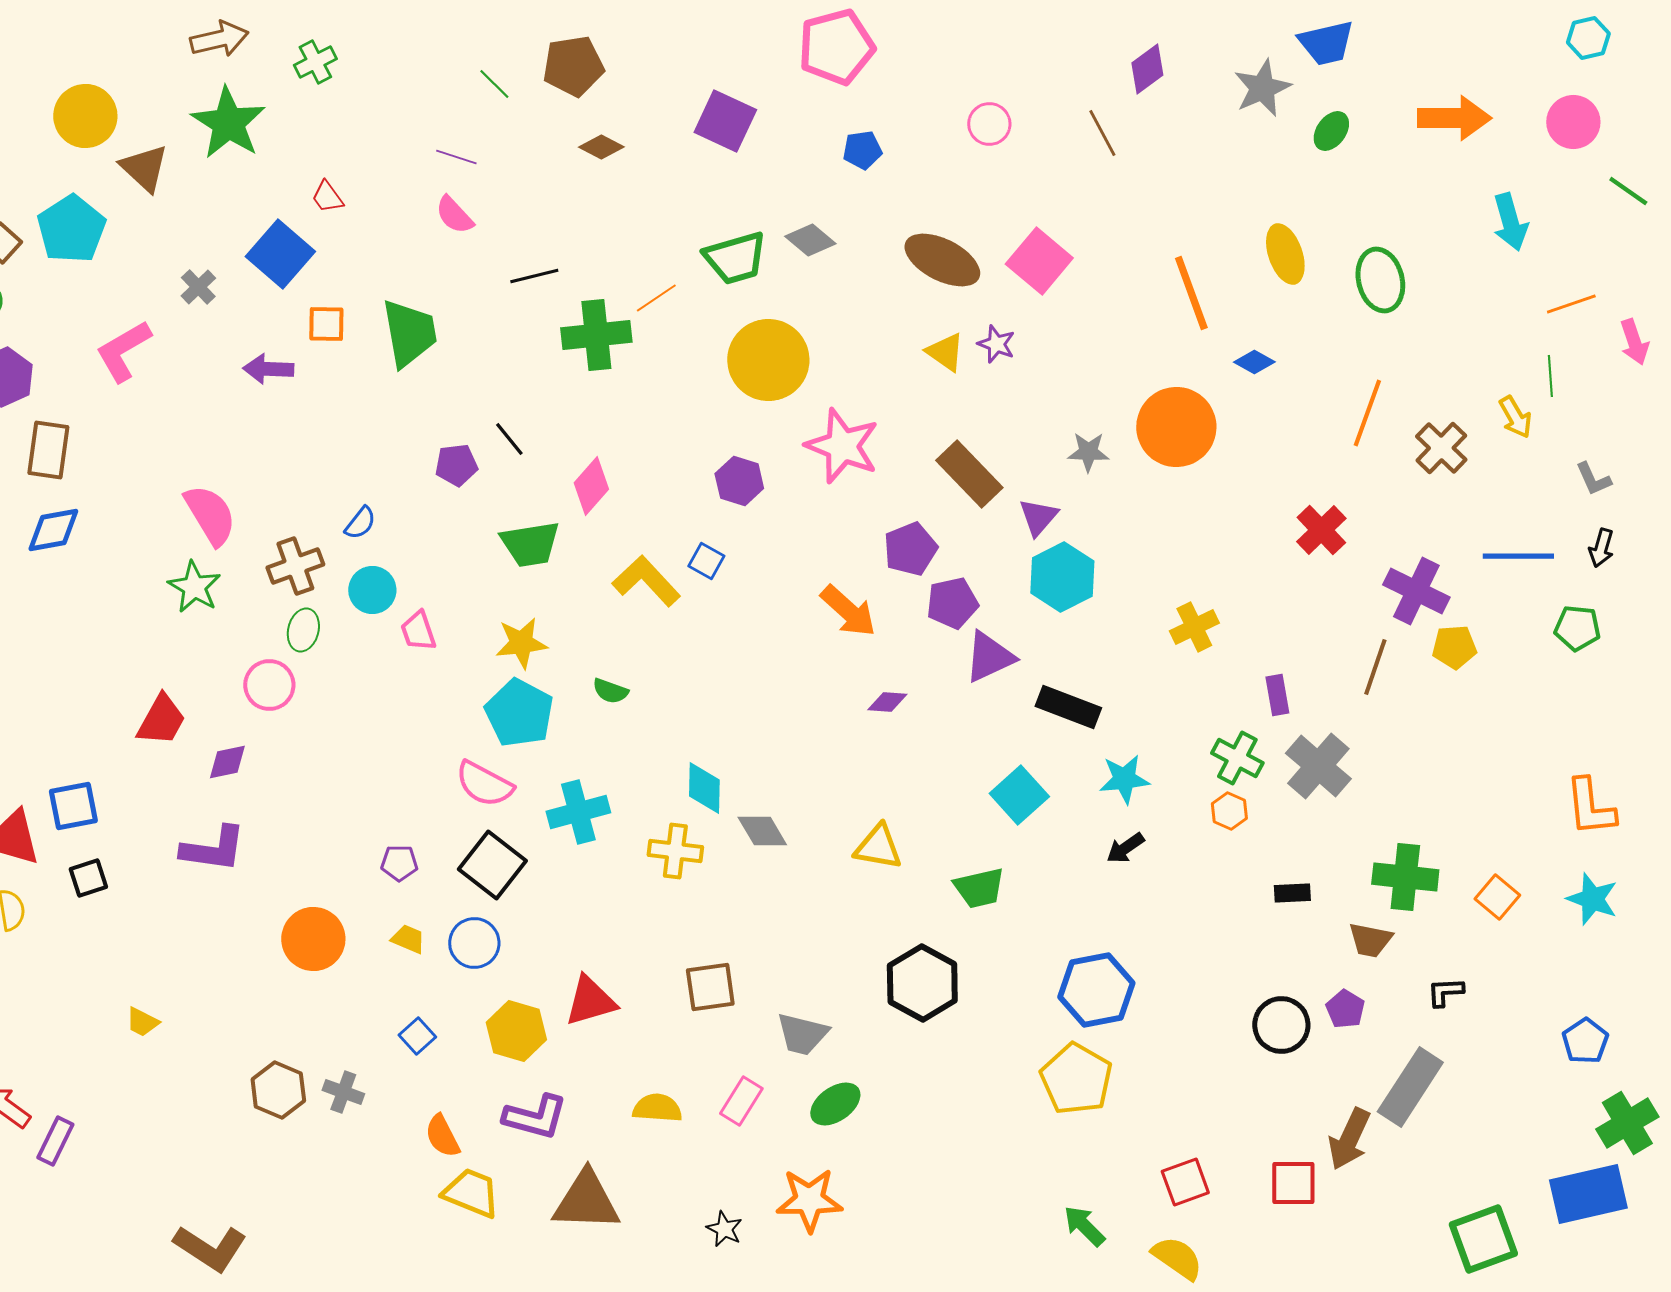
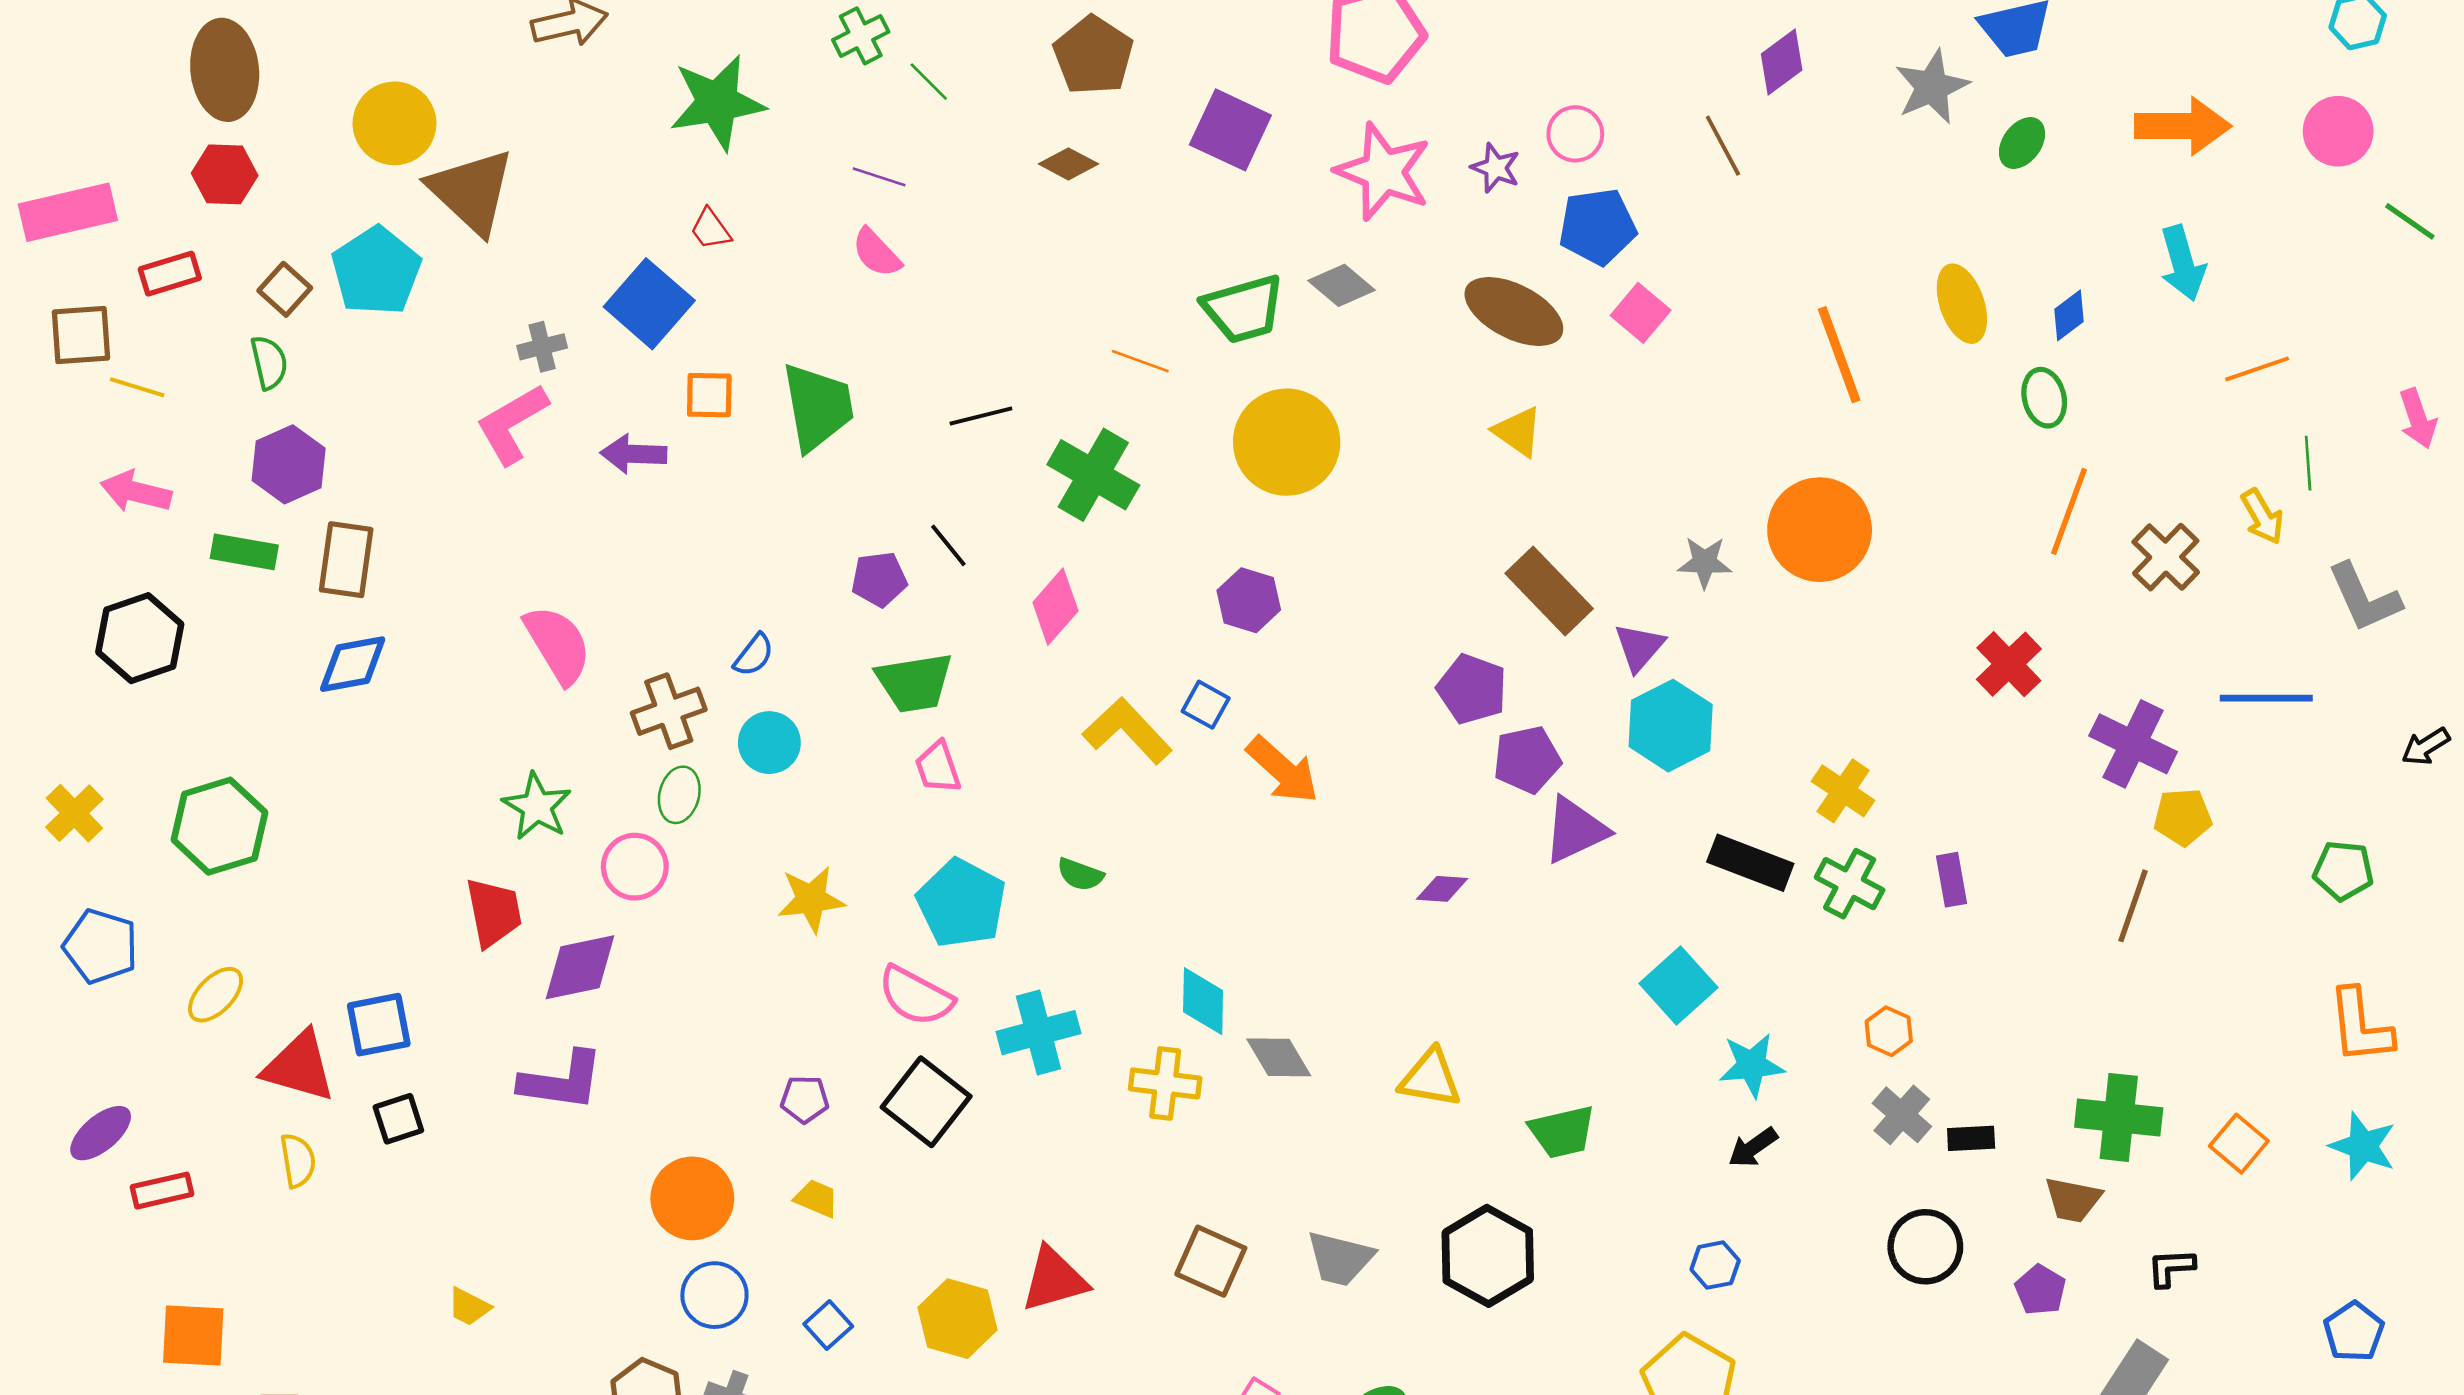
green cross: (315, 62) -> (861, 36), moved
brown pentagon: (573, 66) -> (1093, 55), moved, turned -30
green star: (228, 123) -> (717, 103), moved, turned 30
blue pentagon: (862, 150) -> (1597, 227), moved, size x1.5
brown triangle: (144, 168) -> (472, 191), size x1.4
cyan arrow: (1510, 222) -> (2183, 263), moved
pink square: (1039, 261) -> (1641, 313), size x0.7
black line: (534, 276) -> (981, 416), moved
green ellipse: (1380, 280) -> (2044, 398), moved, size x0.7
gray cross: (198, 287) -> (542, 347), turned 30
orange line: (656, 298) -> (1140, 361), turned 54
orange line: (1571, 304) -> (2257, 369), moved
green cross: (596, 335) -> (1093, 475), moved, turned 36
purple star: (996, 344) -> (1496, 168), moved
pink L-shape: (123, 351) -> (512, 424), moved
blue diamond: (1254, 362) -> (2069, 315), moved, turned -66
pink star: (842, 446) -> (1383, 172), moved
gray L-shape: (1593, 479) -> (2364, 598), size x1.6
green trapezoid: (530, 544) -> (914, 682), moved
black arrow: (1601, 548) -> (2426, 746), moved, turned 42
purple pentagon: (910, 549) -> (1472, 689), turned -30
green star: (194, 587) -> (537, 807), moved
orange arrow: (848, 611) -> (1283, 770), moved
yellow cross: (1194, 627) -> (1843, 791), turned -30
green pentagon: (1577, 628) -> (2343, 871), moved
pink trapezoid: (418, 631) -> (938, 767), moved
yellow star: (521, 643) -> (811, 899), moved
brown line: (1375, 667) -> (2133, 906), moved
black rectangle: (1068, 707) -> (1750, 863), moved
red trapezoid: (161, 720) -> (494, 912), turned -40
green cross: (1237, 758) -> (1850, 884), moved
purple diamond: (227, 762) -> (580, 967), size x1.5
gray cross: (1318, 766) -> (1902, 1115), moved, size x0.7
cyan star: (1124, 779) -> (1752, 1065), moved
cyan square: (1019, 795) -> (1678, 986), moved
black arrow: (1125, 848) -> (1753, 1147), moved
blue circle: (474, 943) -> (714, 1295), moved
brown square: (710, 987) -> (1211, 1261), turned 32
blue hexagon: (1096, 990) -> (1715, 1265), size x0.5
black circle: (1281, 1025) -> (1925, 1247), moved
gray trapezoid: (802, 1034) -> (1340, 1258), moved

